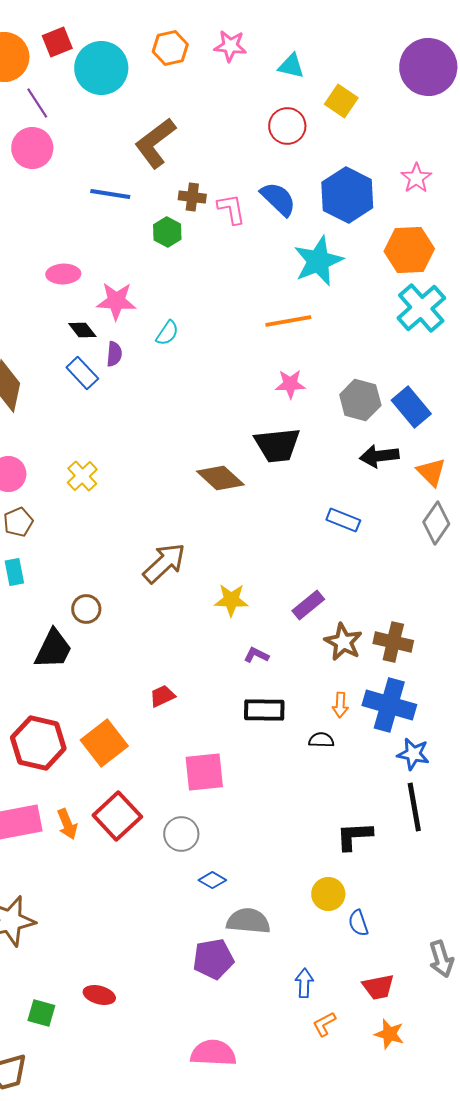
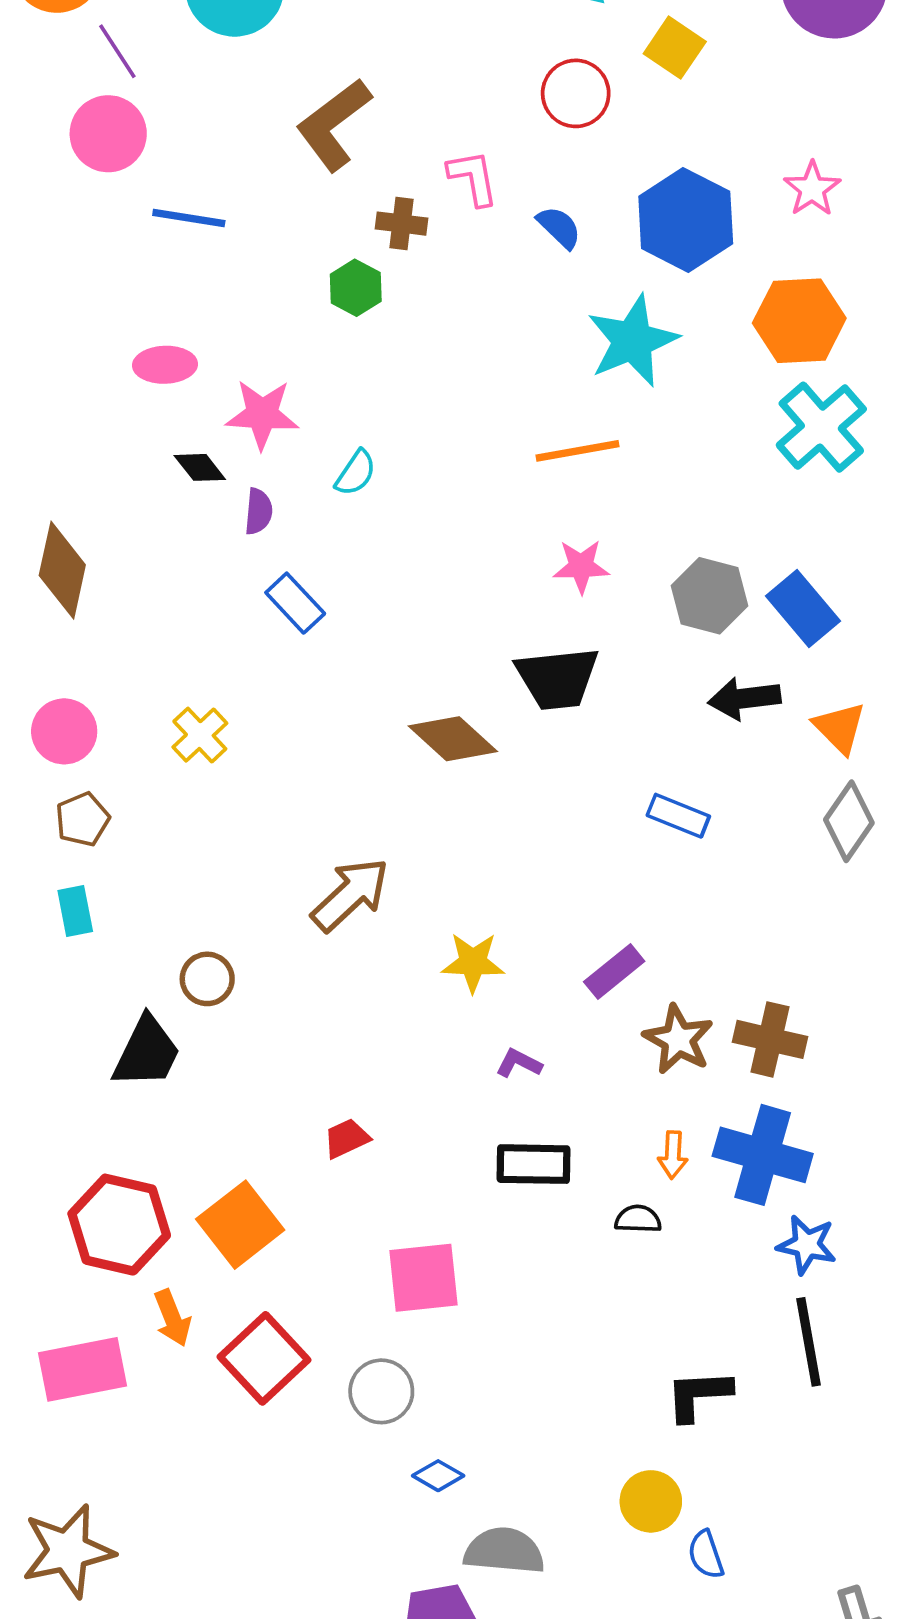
blue line: (110, 194) -> (189, 218), moved
blue semicircle: (278, 199) -> (559, 227), size x0.7
pink L-shape: (231, 209) -> (473, 178), moved
blue rectangle: (82, 373) -> (295, 603), moved
orange arrow: (67, 824) -> (172, 1318), moved

